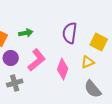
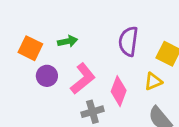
gray cross: (15, 83) -> (92, 112), moved

